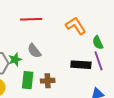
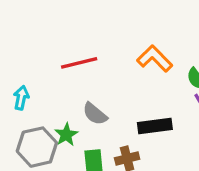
black rectangle: (81, 65) -> (155, 126), moved

